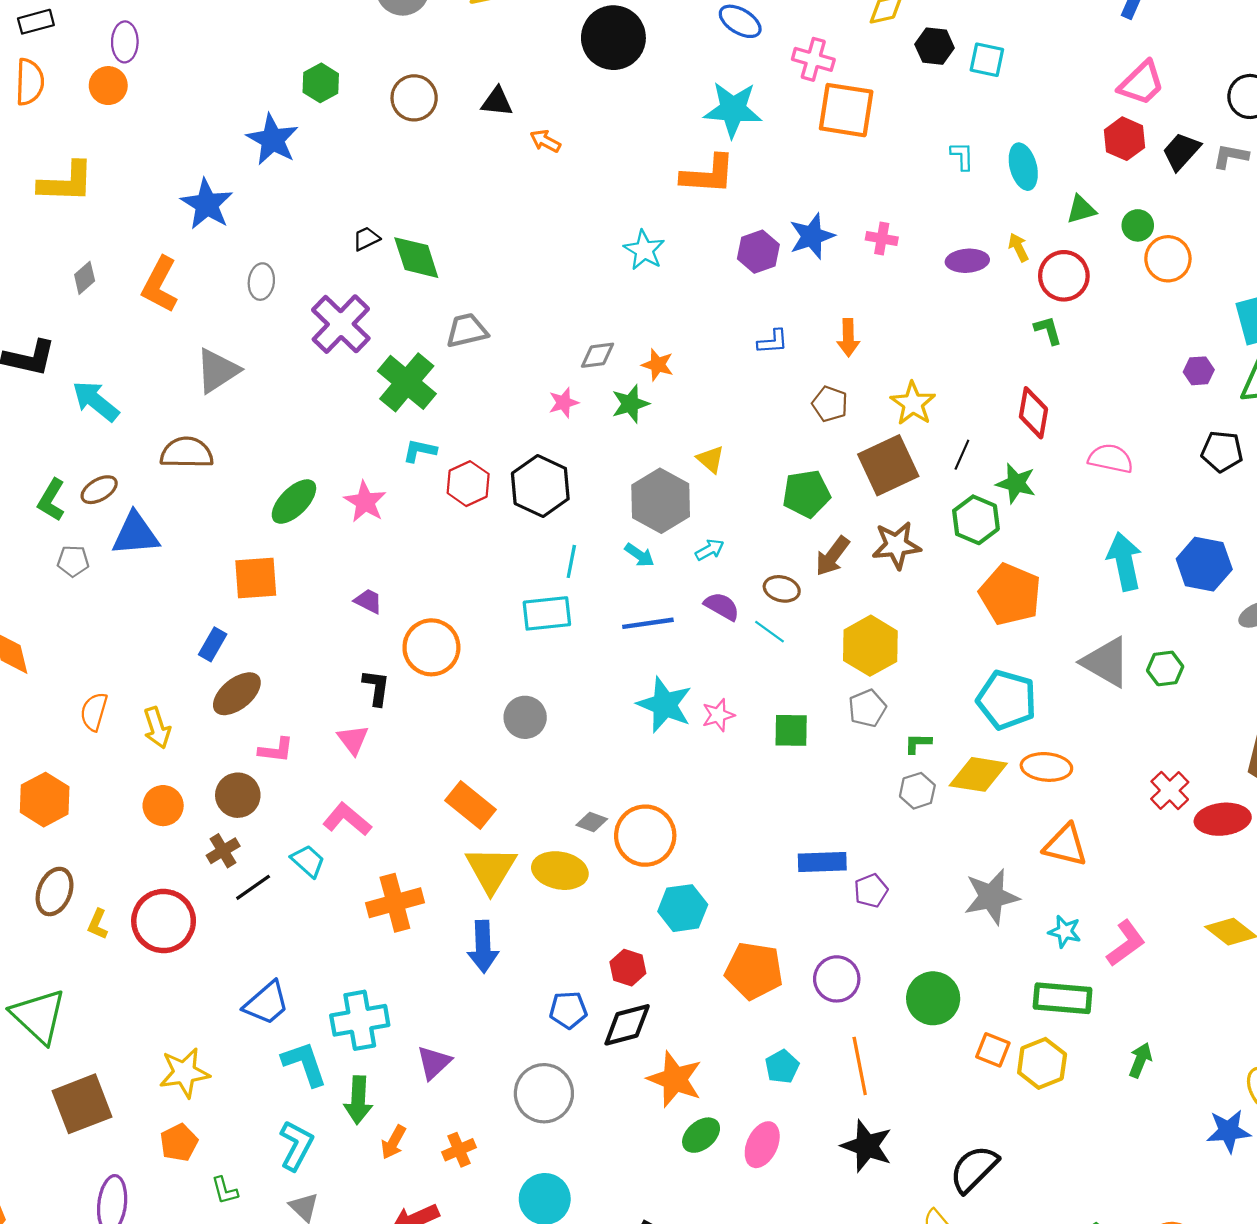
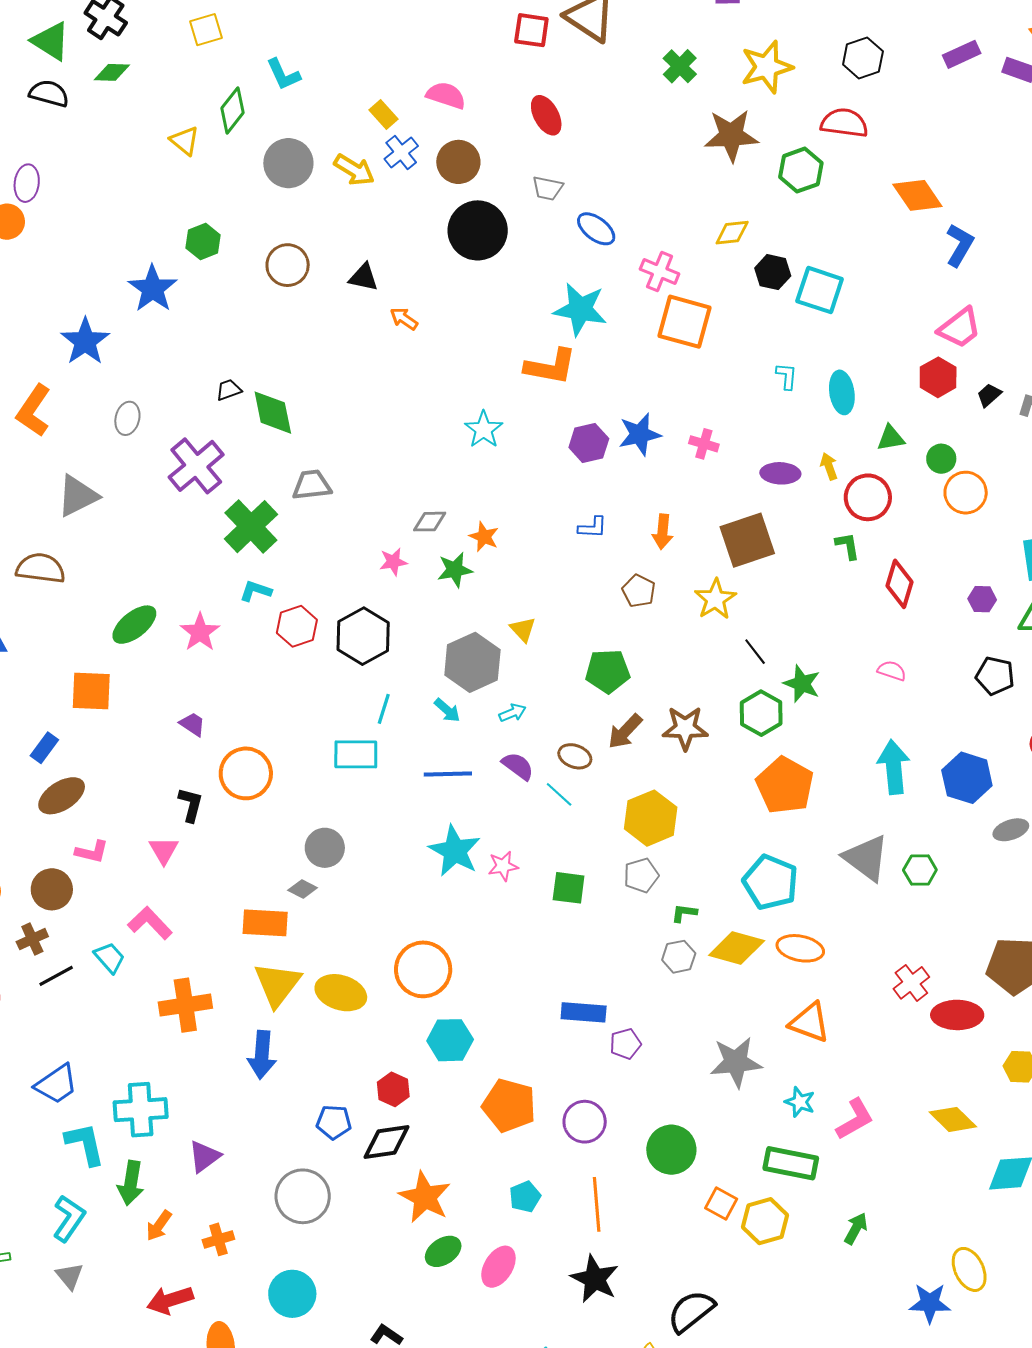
cyan square: (987, 60) -> (820, 290), size x1.4
black trapezoid: (1181, 151) -> (989, 395), size x0.7
red diamond: (1033, 413) -> (900, 584), moved
black line: (962, 455) -> (755, 652), turned -68
pink semicircle: (1111, 459) -> (892, 671), size x0.7
brown square: (888, 465) -> (747, 540), moved
orange rectangle: (470, 805) -> (265, 923), turned -42
gray diamond: (592, 822) -> (303, 889), moved

